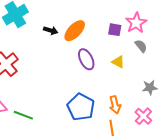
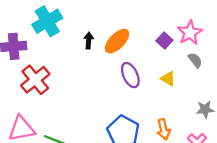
black arrow: (51, 30) -> (89, 40), turned -104
purple square: (115, 30) -> (164, 41), turned 32

